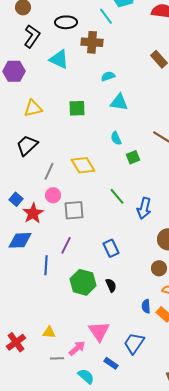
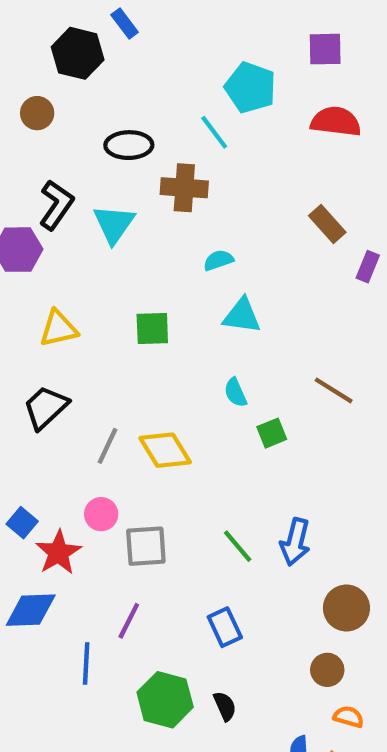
black L-shape: (32, 36) -> (56, 205), moved
cyan triangle: (59, 59) -> (114, 224), turned 40
gray line: (49, 171) -> (108, 446), moved
green line: (117, 196) -> (238, 546), moved

